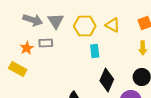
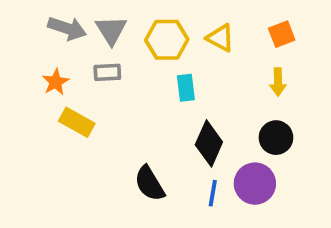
gray rectangle: (46, 43) -> (107, 72), moved
yellow rectangle: (18, 69) -> (77, 122), moved

